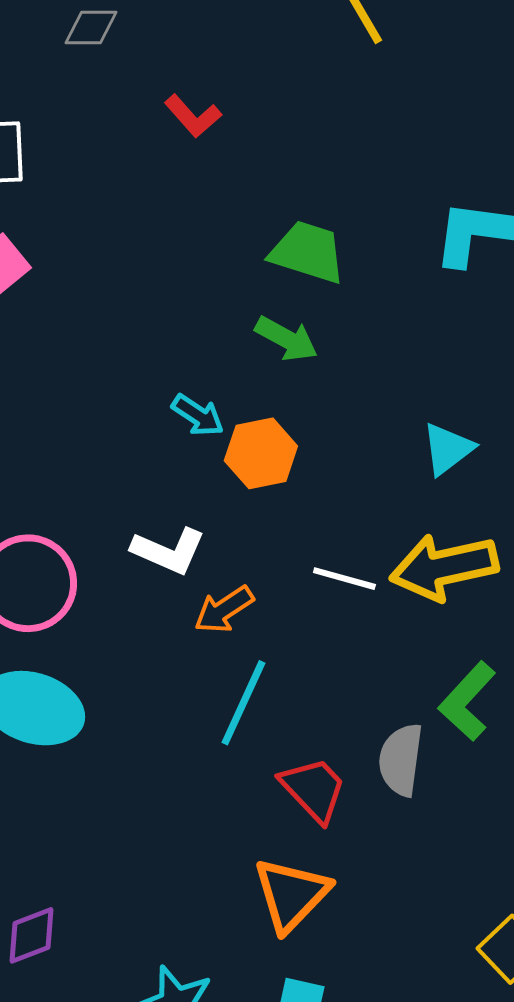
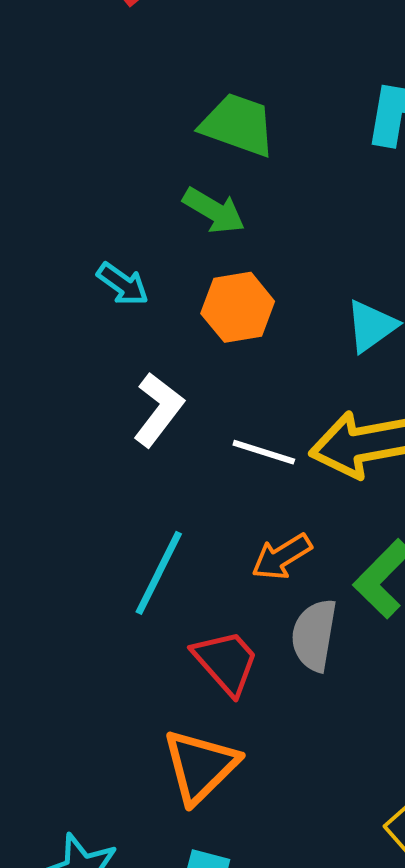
orange hexagon: (261, 453) -> (238, 307), moved
white L-shape: (169, 551) -> (158, 410), moved, turned -78
orange arrow: (224, 610) -> (282, 557), moved

